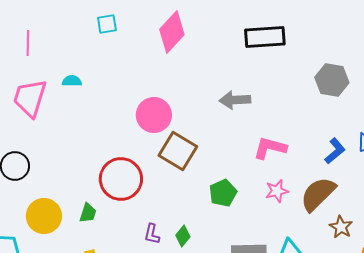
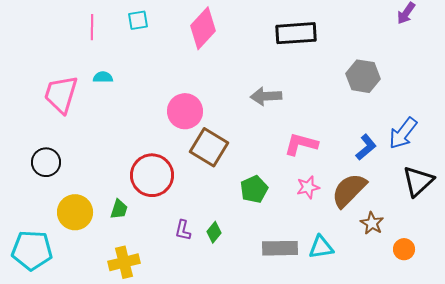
pink line: (28, 43) -> (92, 27), moved

